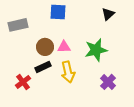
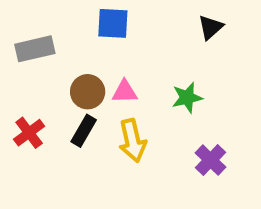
green star: (96, 50) -> (187, 98), size x0.7
black rectangle: (43, 67) -> (84, 131), turned -35
red cross: (23, 82) -> (29, 133), moved

